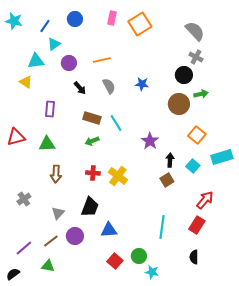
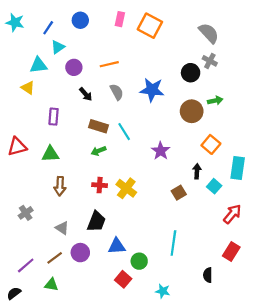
orange square: (140, 24) -> (150, 26), turned -30
black circle: (184, 75) -> (191, 73), moved
blue star: (142, 84) -> (152, 90), size x1.6
cyan rectangle: (222, 157) -> (238, 168), turned -65
black arrow: (170, 160) -> (197, 171), moved
cyan square: (193, 166) -> (214, 186), moved
red arrow: (205, 200) -> (232, 214), moved
gray triangle: (58, 213) -> (62, 228), turned -40
red rectangle: (197, 225) -> (231, 251), moved
green circle: (139, 256) -> (139, 261), moved

